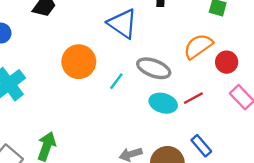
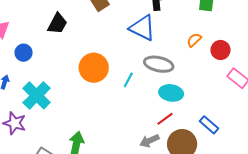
blue triangle: (123, 24) -> (142, 28), moved
orange semicircle: (198, 46) -> (194, 40), size x0.6
red line: (193, 98) -> (165, 119), moved

